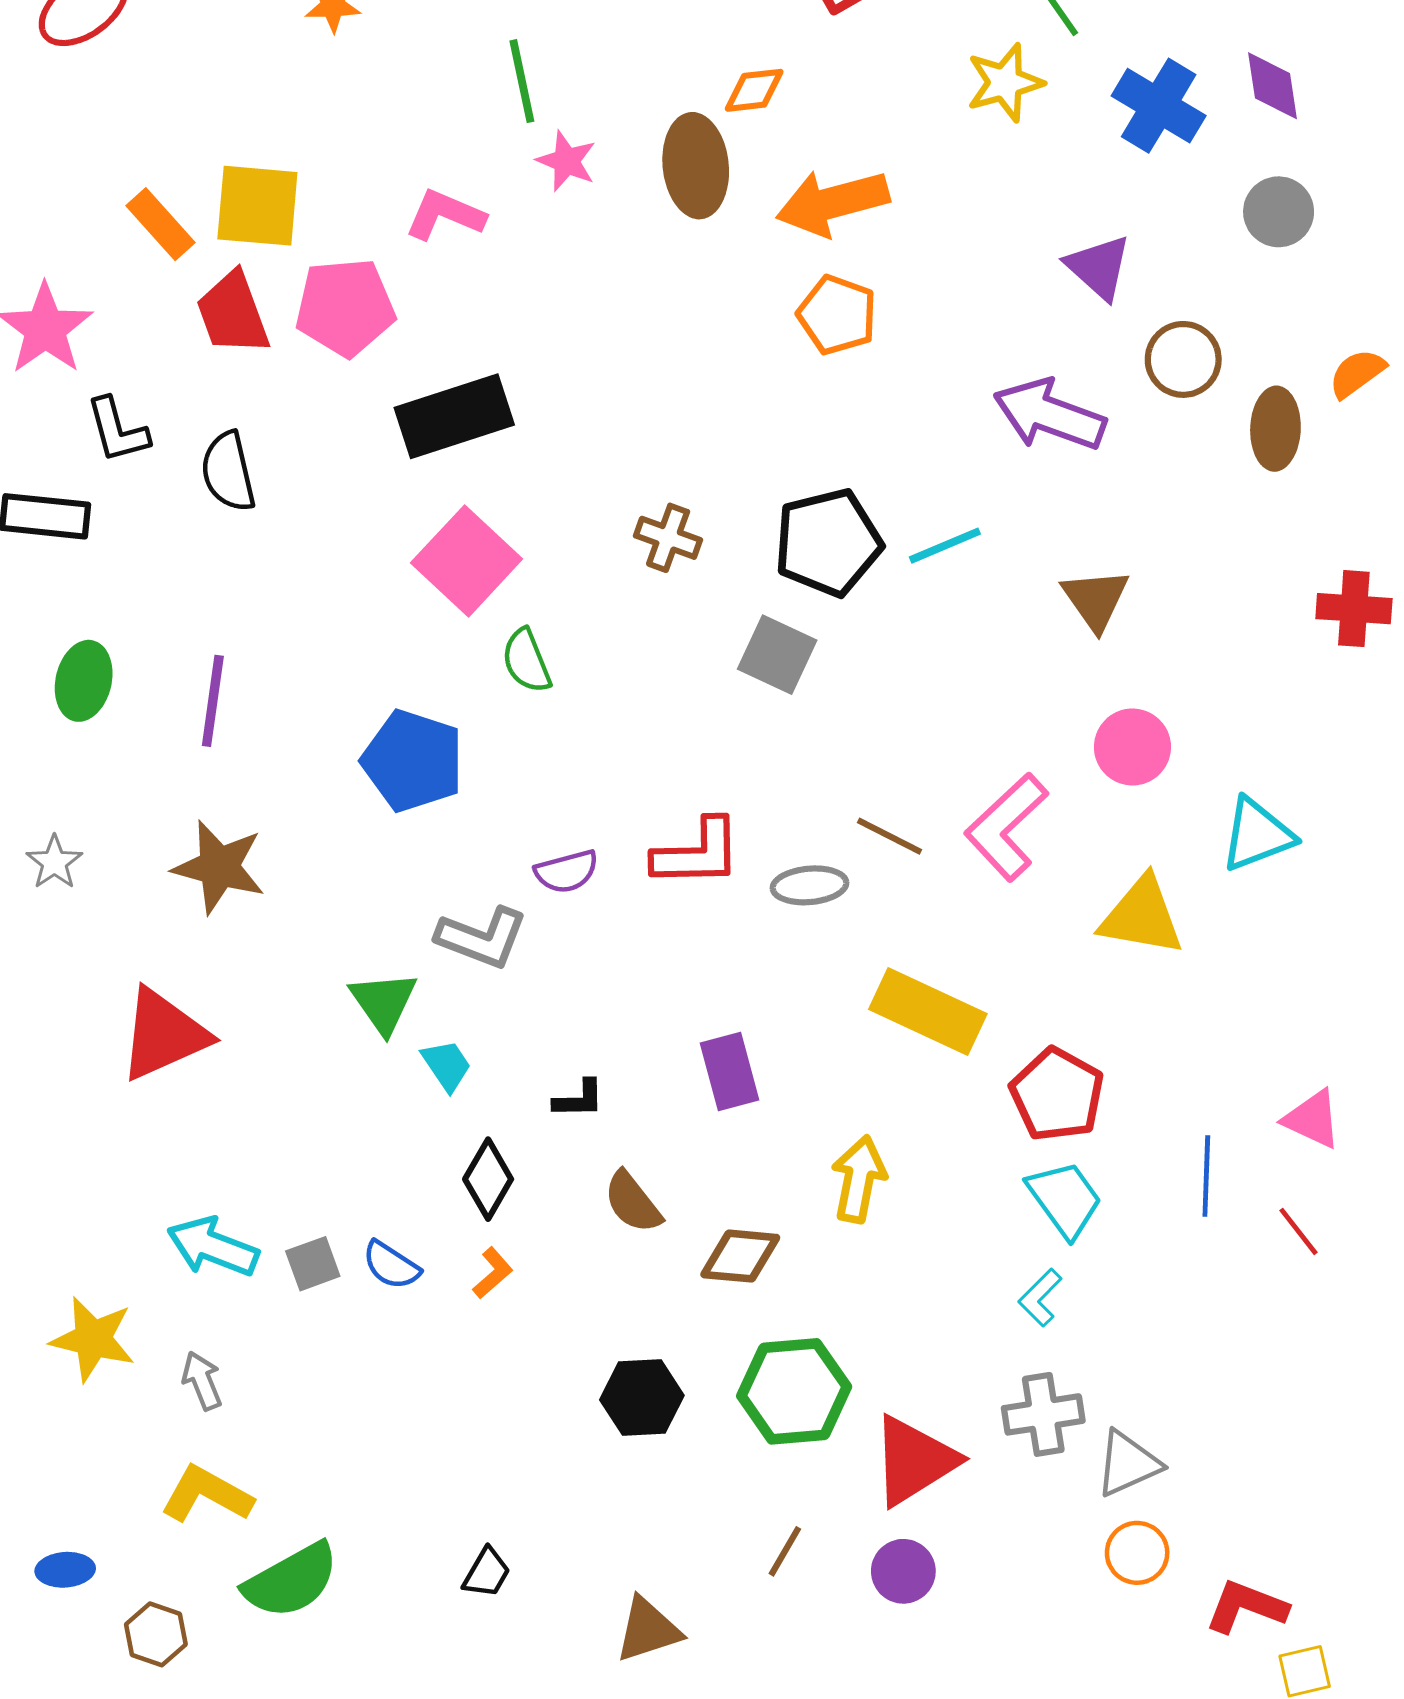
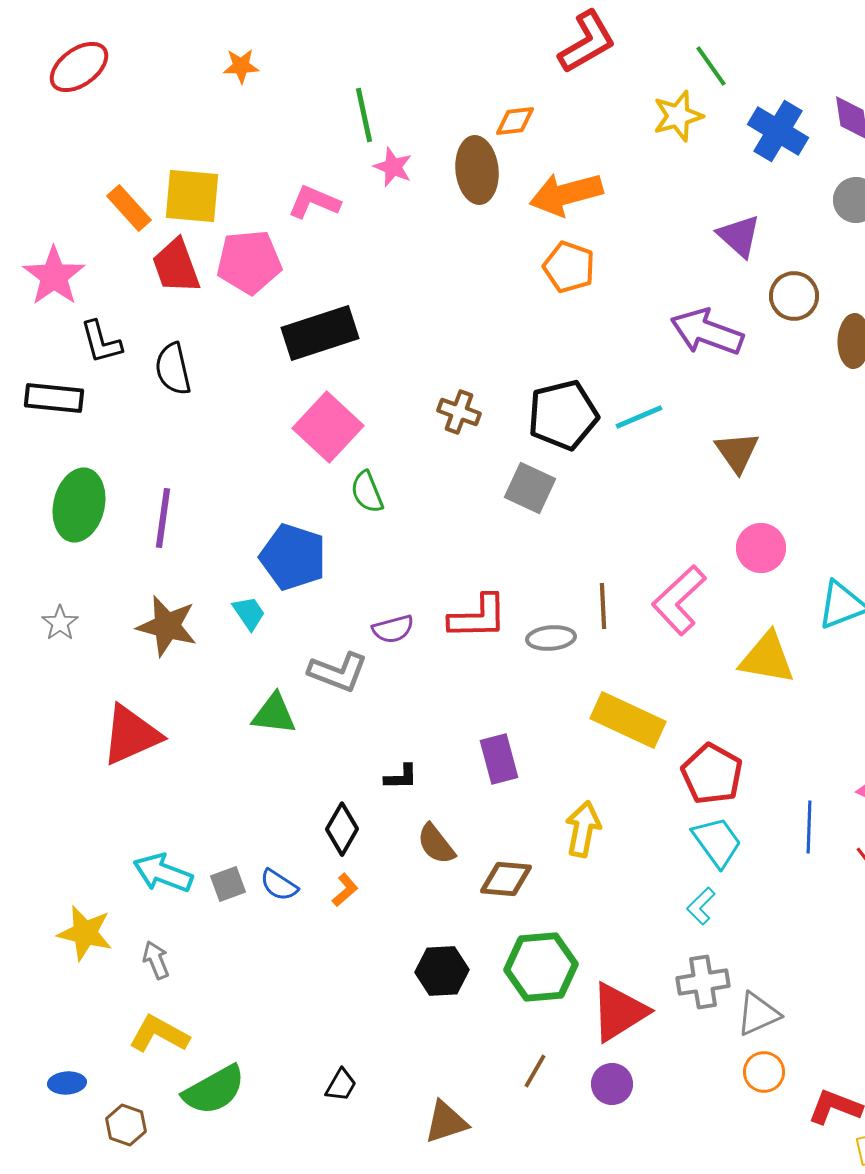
green ellipse: (84, 681) -> (79, 505), size x1.4
brown line: (889, 836) -> (603, 606), turned 60
green triangle: (384, 1002) -> (274, 714), turned -48
cyan trapezoid: (447, 1065) -> (249, 613), moved

